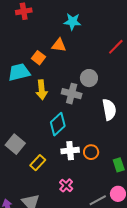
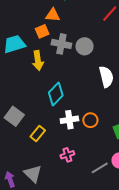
orange square: (39, 58) -> (42, 31), moved, turned 32
gray cross: (72, 94) -> (61, 44), moved
pink cross: (66, 185) -> (67, 155), turned 32

